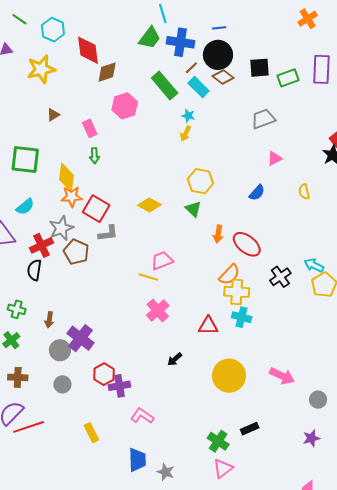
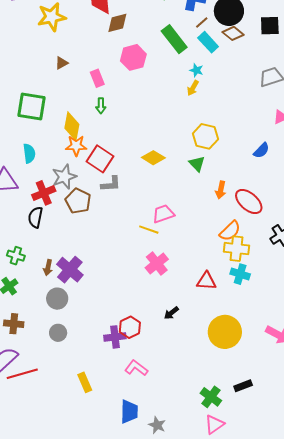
cyan semicircle: (25, 207) -> (29, 153), turned -60
purple cross: (80, 338) -> (70, 270), moved
red hexagon: (104, 374) -> (130, 327), moved

